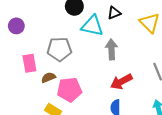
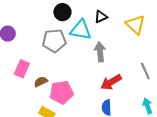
gray pentagon: (59, 49) -> (54, 41), moved
pink rectangle: (29, 63) -> (22, 69), turned 36

